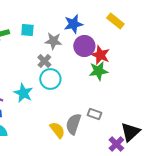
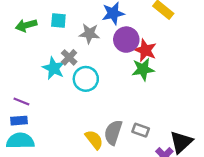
gray cross: (44, 61) -> (69, 57), moved
cyan star: (23, 93) -> (54, 68), moved
gray rectangle: (94, 114) -> (141, 130), moved

